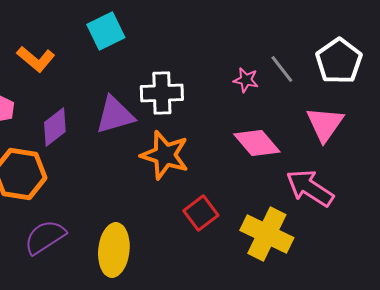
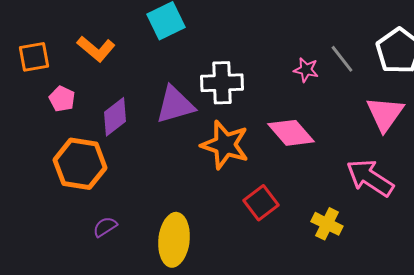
pink diamond: (257, 143) -> (291, 133), moved
yellow cross: (267, 234) -> (327, 224), size x0.6
purple semicircle: (45, 237) -> (105, 227), size x0.6

